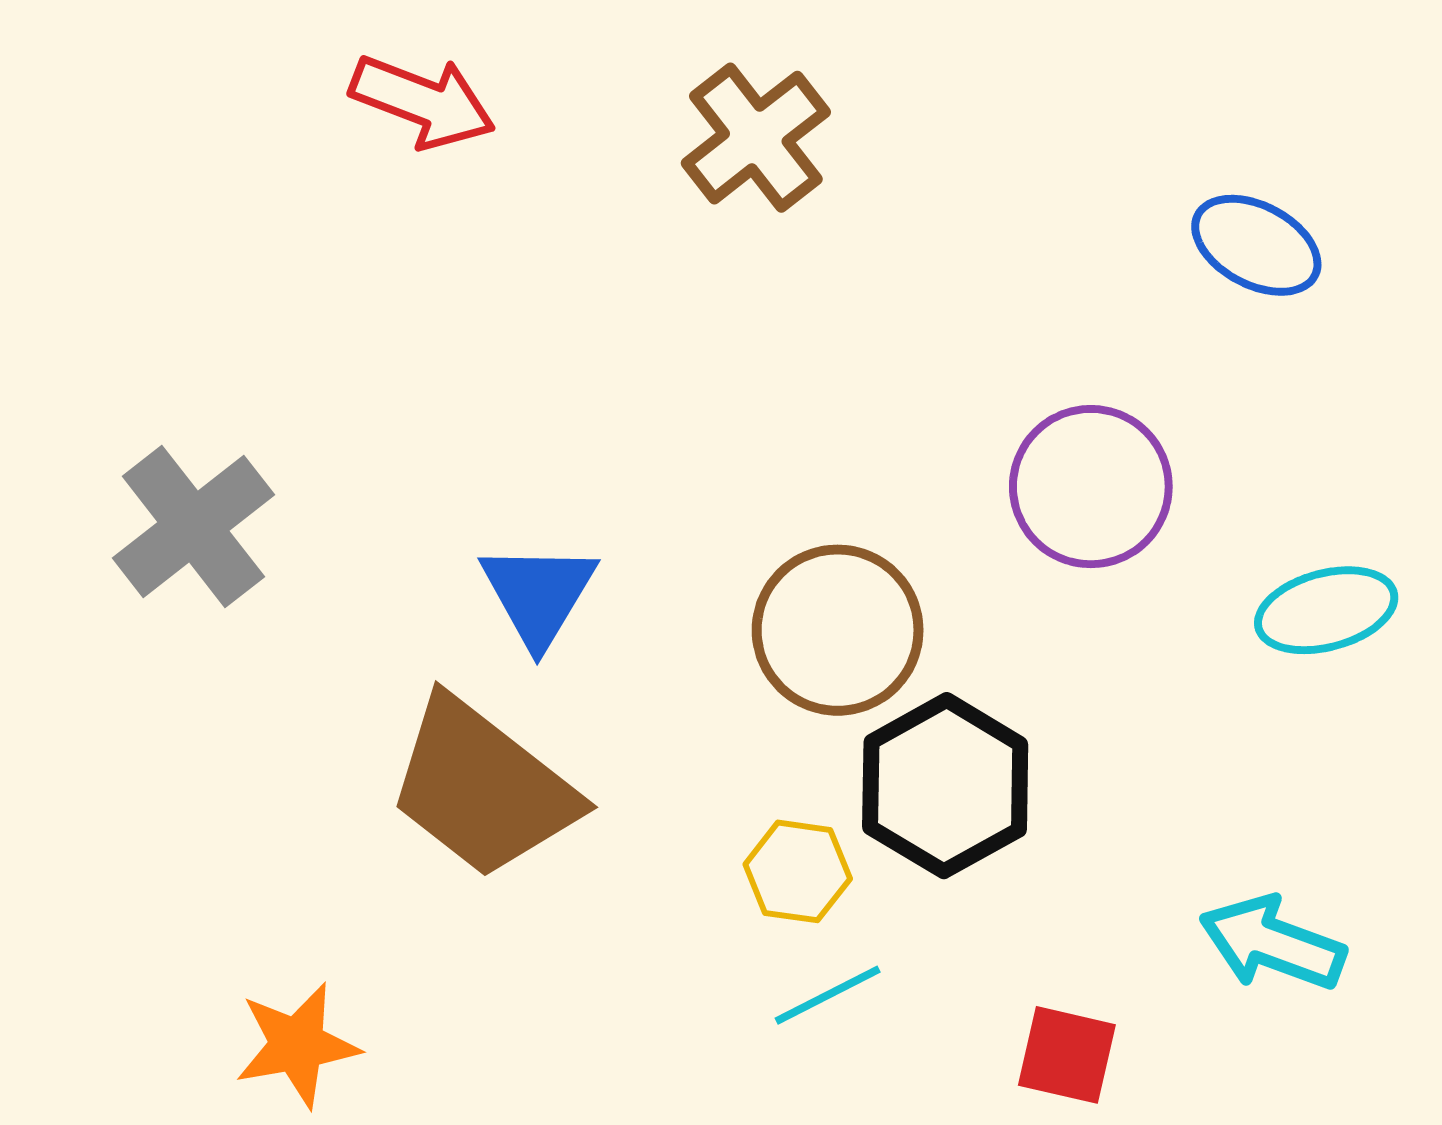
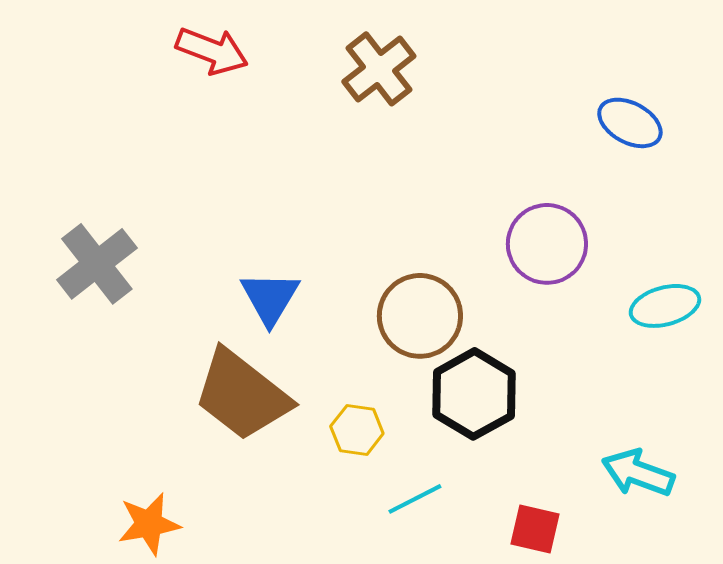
yellow hexagon: (798, 871) -> (357, 430), moved

